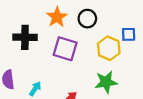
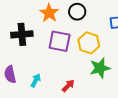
yellow hexagon: (109, 48) -> (89, 43), moved

